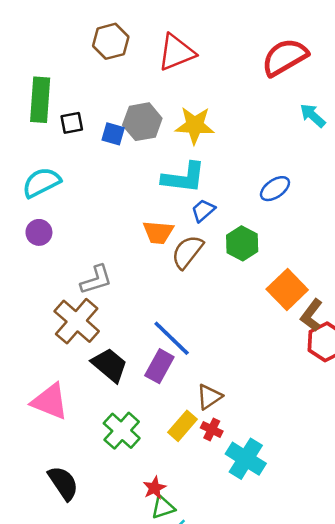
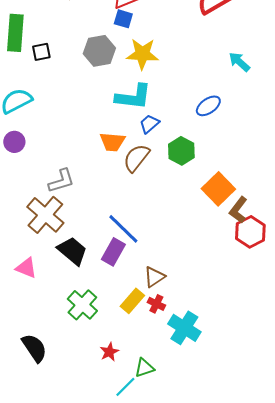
cyan arrow: (313, 116) -> (239, 62), moved
blue square: (113, 134) -> (123, 19), moved
pink triangle: (50, 402) -> (26, 268), moved, size x0.7
green triangle: (163, 507) -> (144, 368), moved

